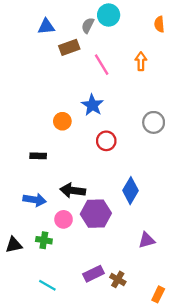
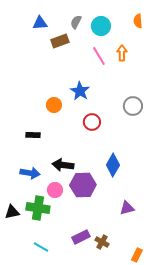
cyan circle: (109, 15) -> (101, 26), moved
pink line: (102, 65) -> (99, 56), moved
green cross: (44, 240) -> (38, 208), size x1.6

